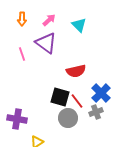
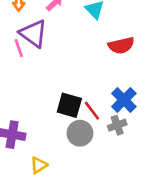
purple triangle: (46, 43) -> (33, 33), moved
red semicircle: (76, 71) -> (121, 45), moved

